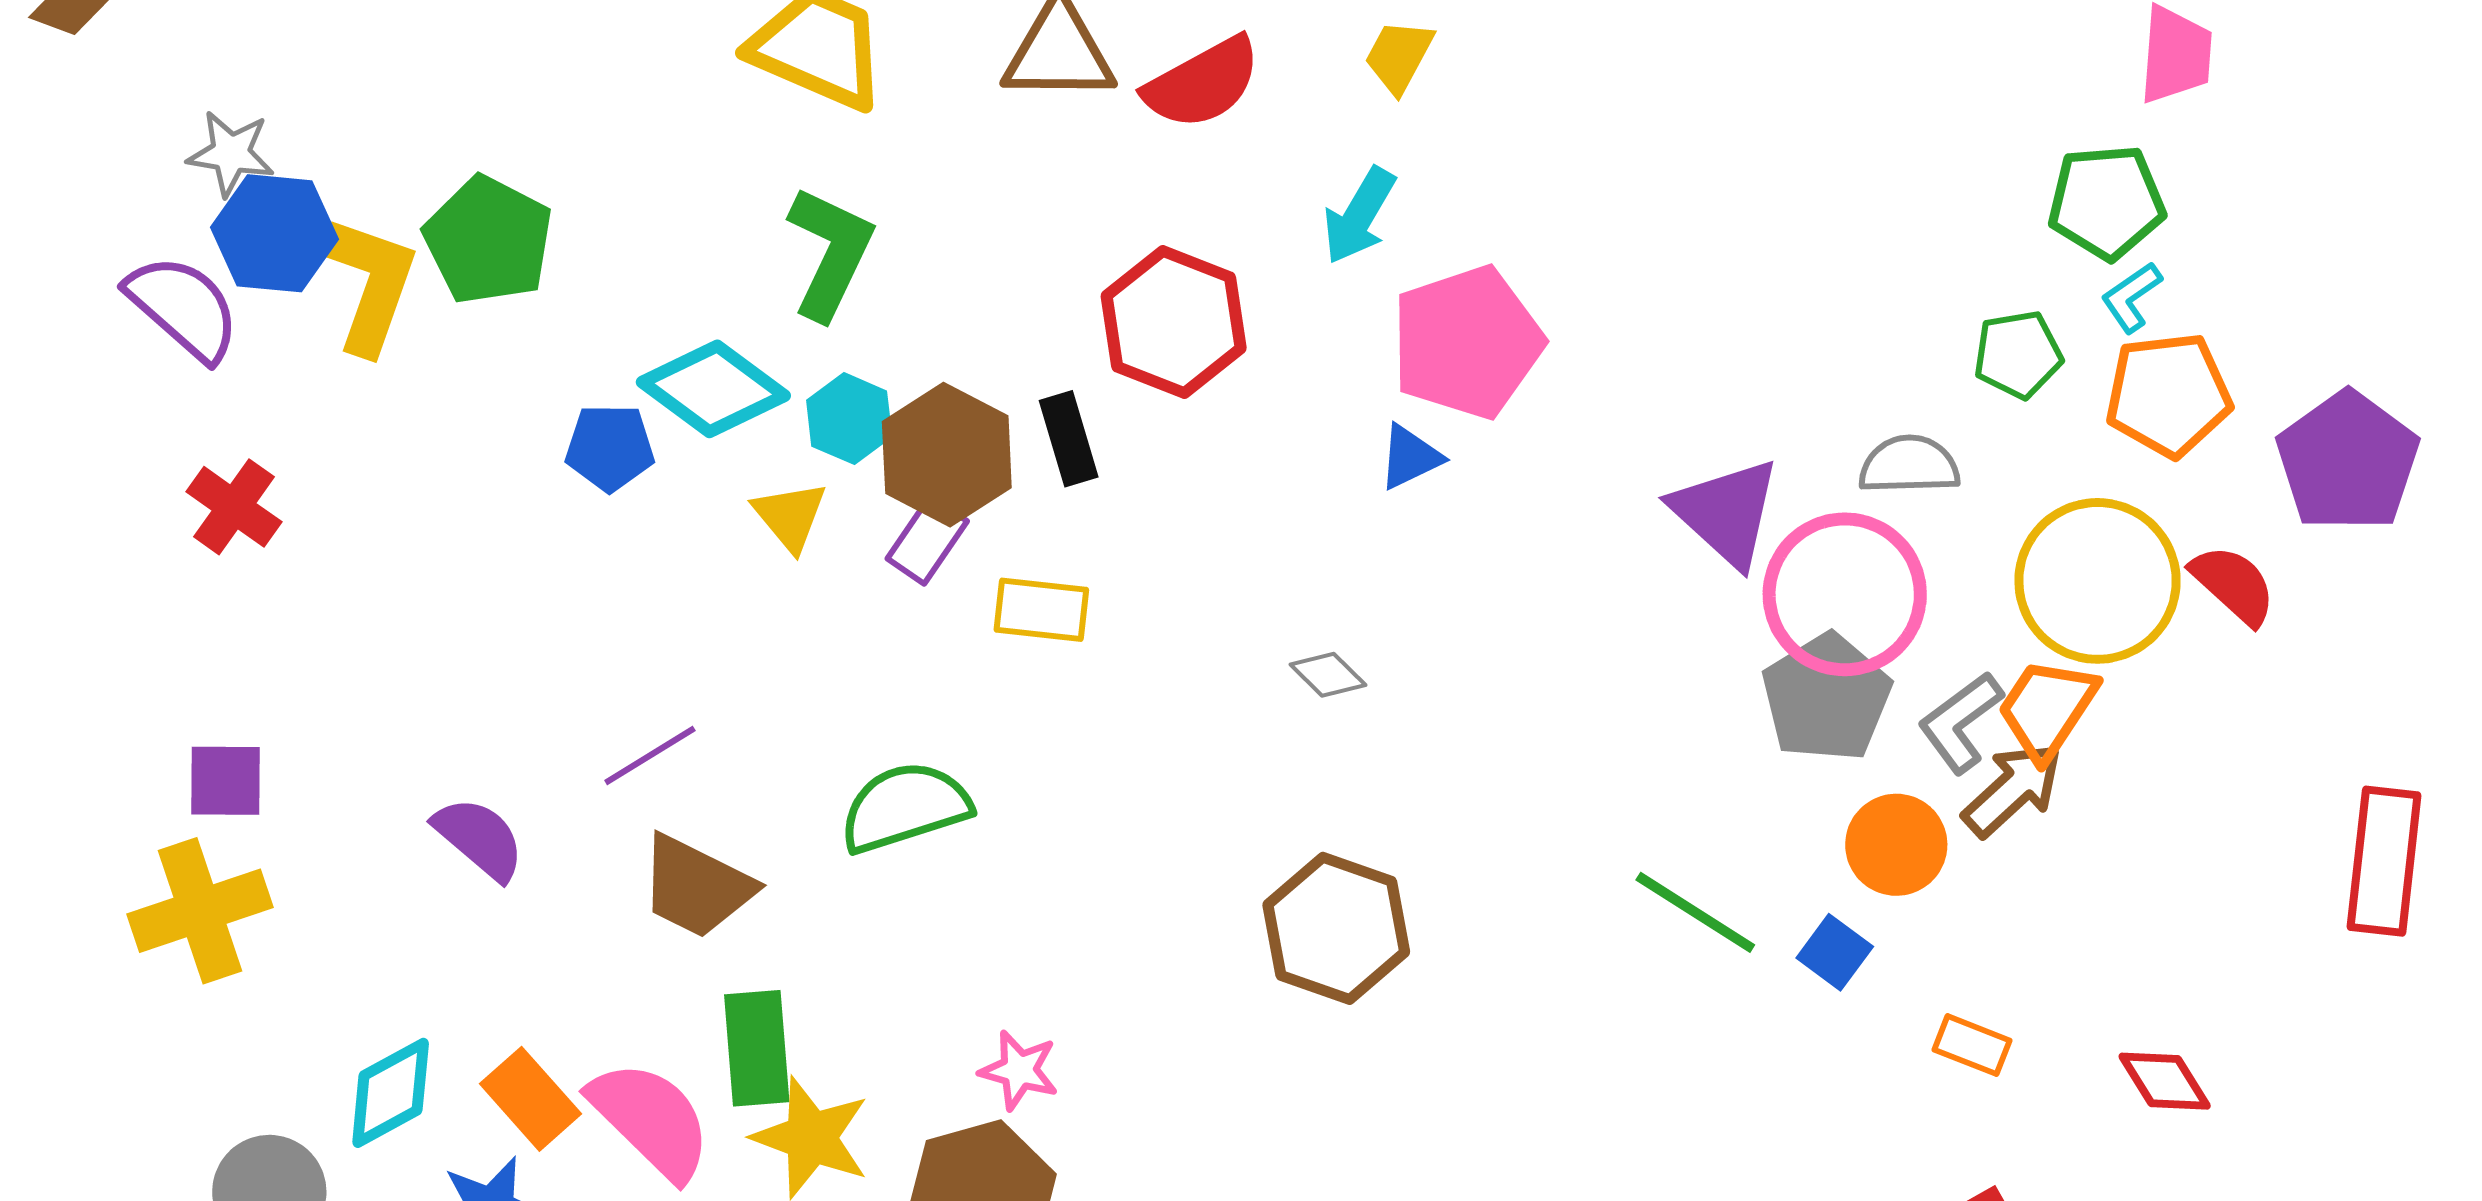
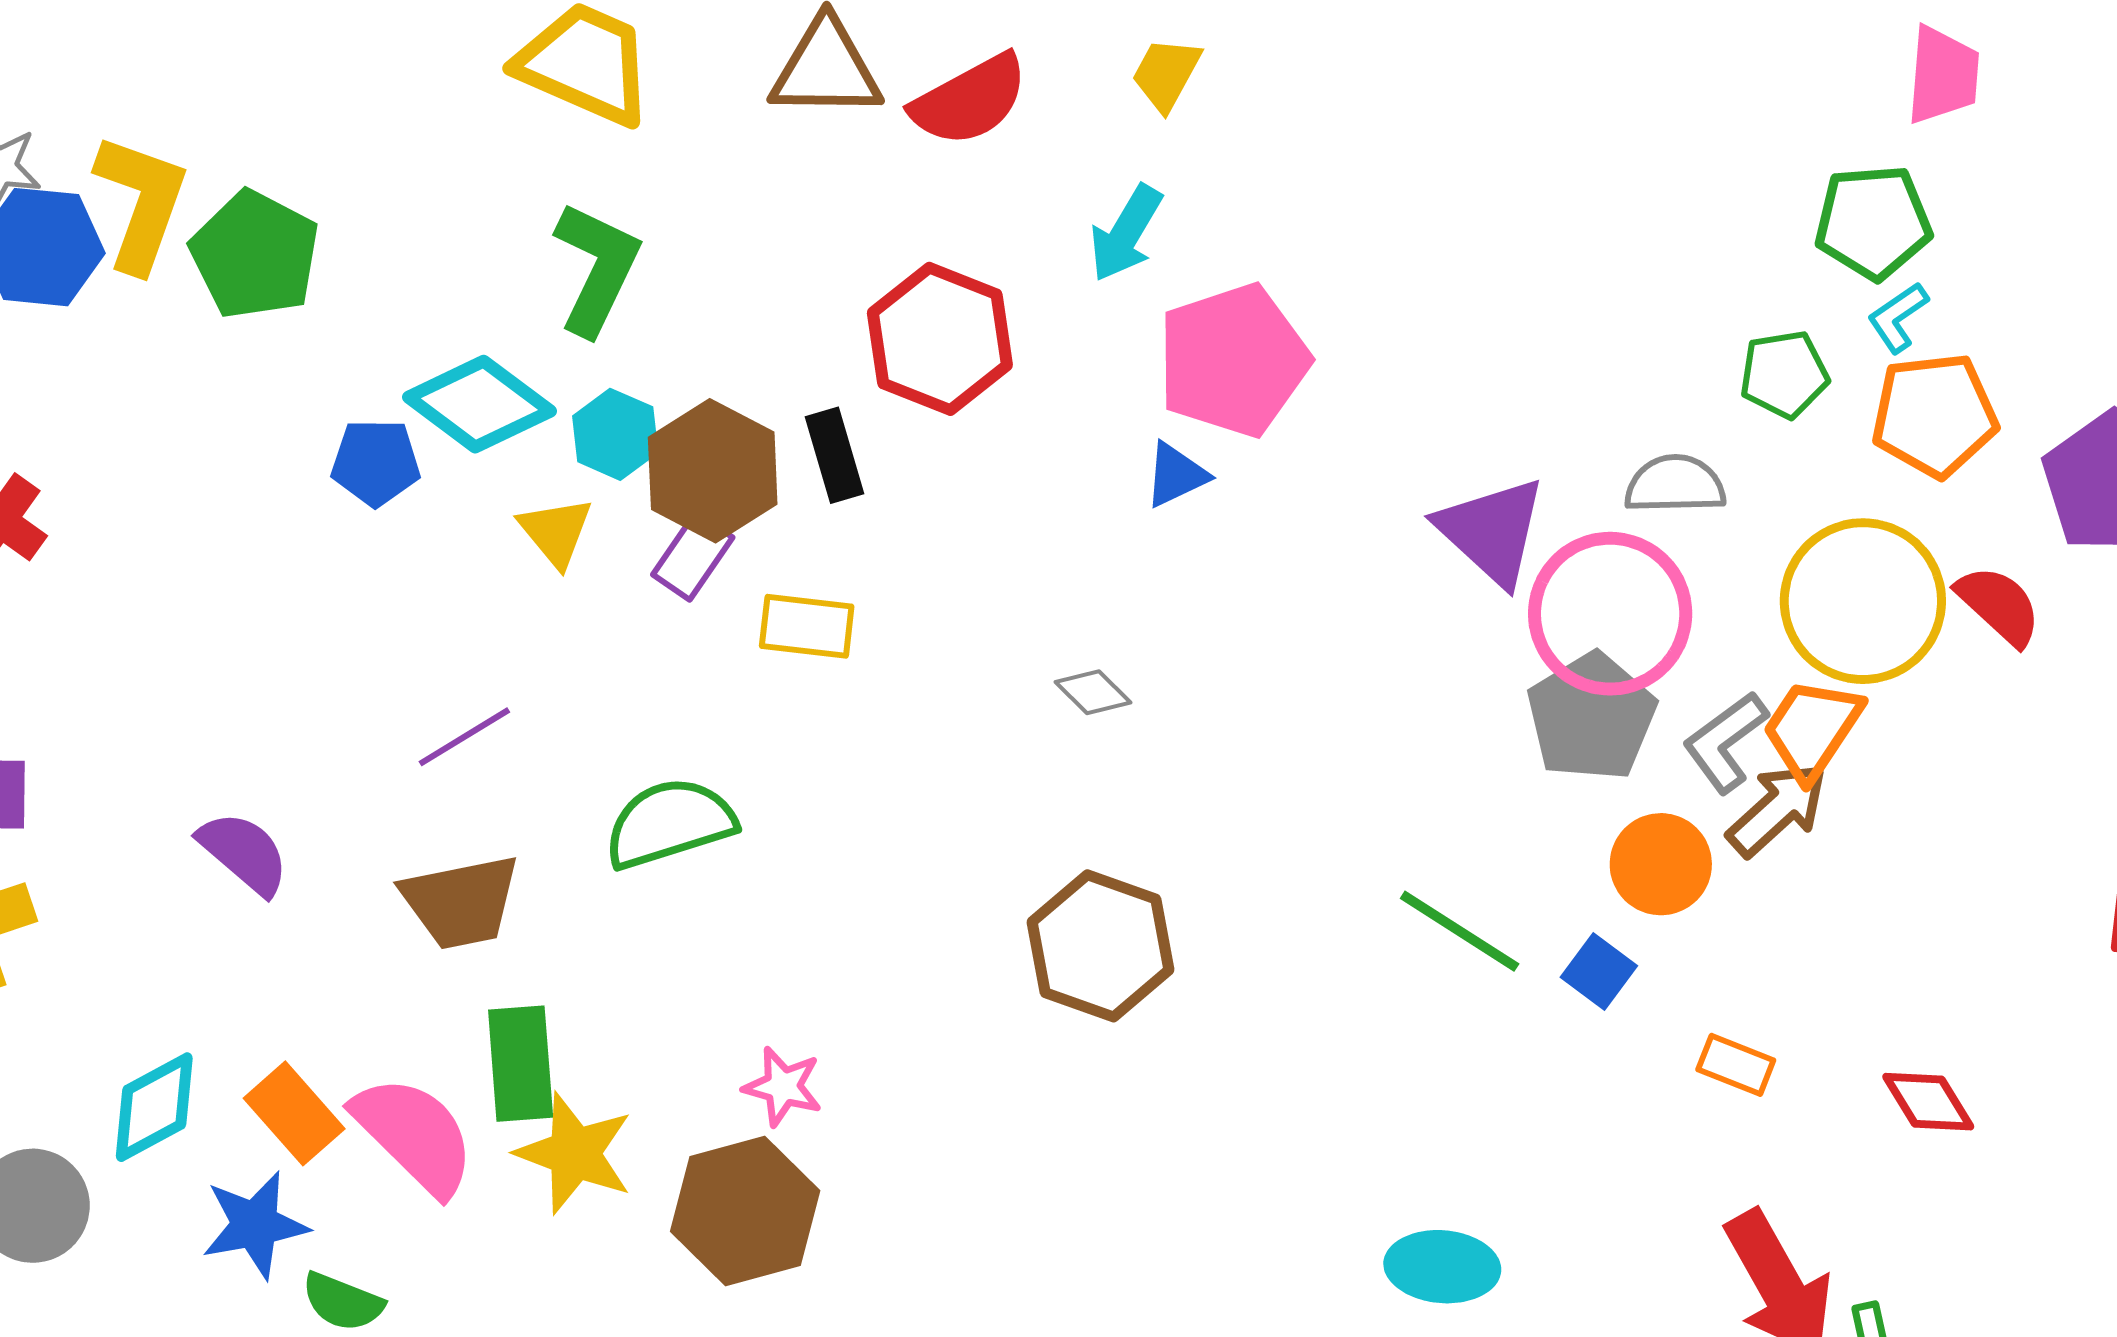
yellow L-shape: (370, 284) -> (141, 203), moved
purple line: (650, 755) -> (464, 737), moved
brown trapezoid: (696, 887) -> (461, 902), turned -38

